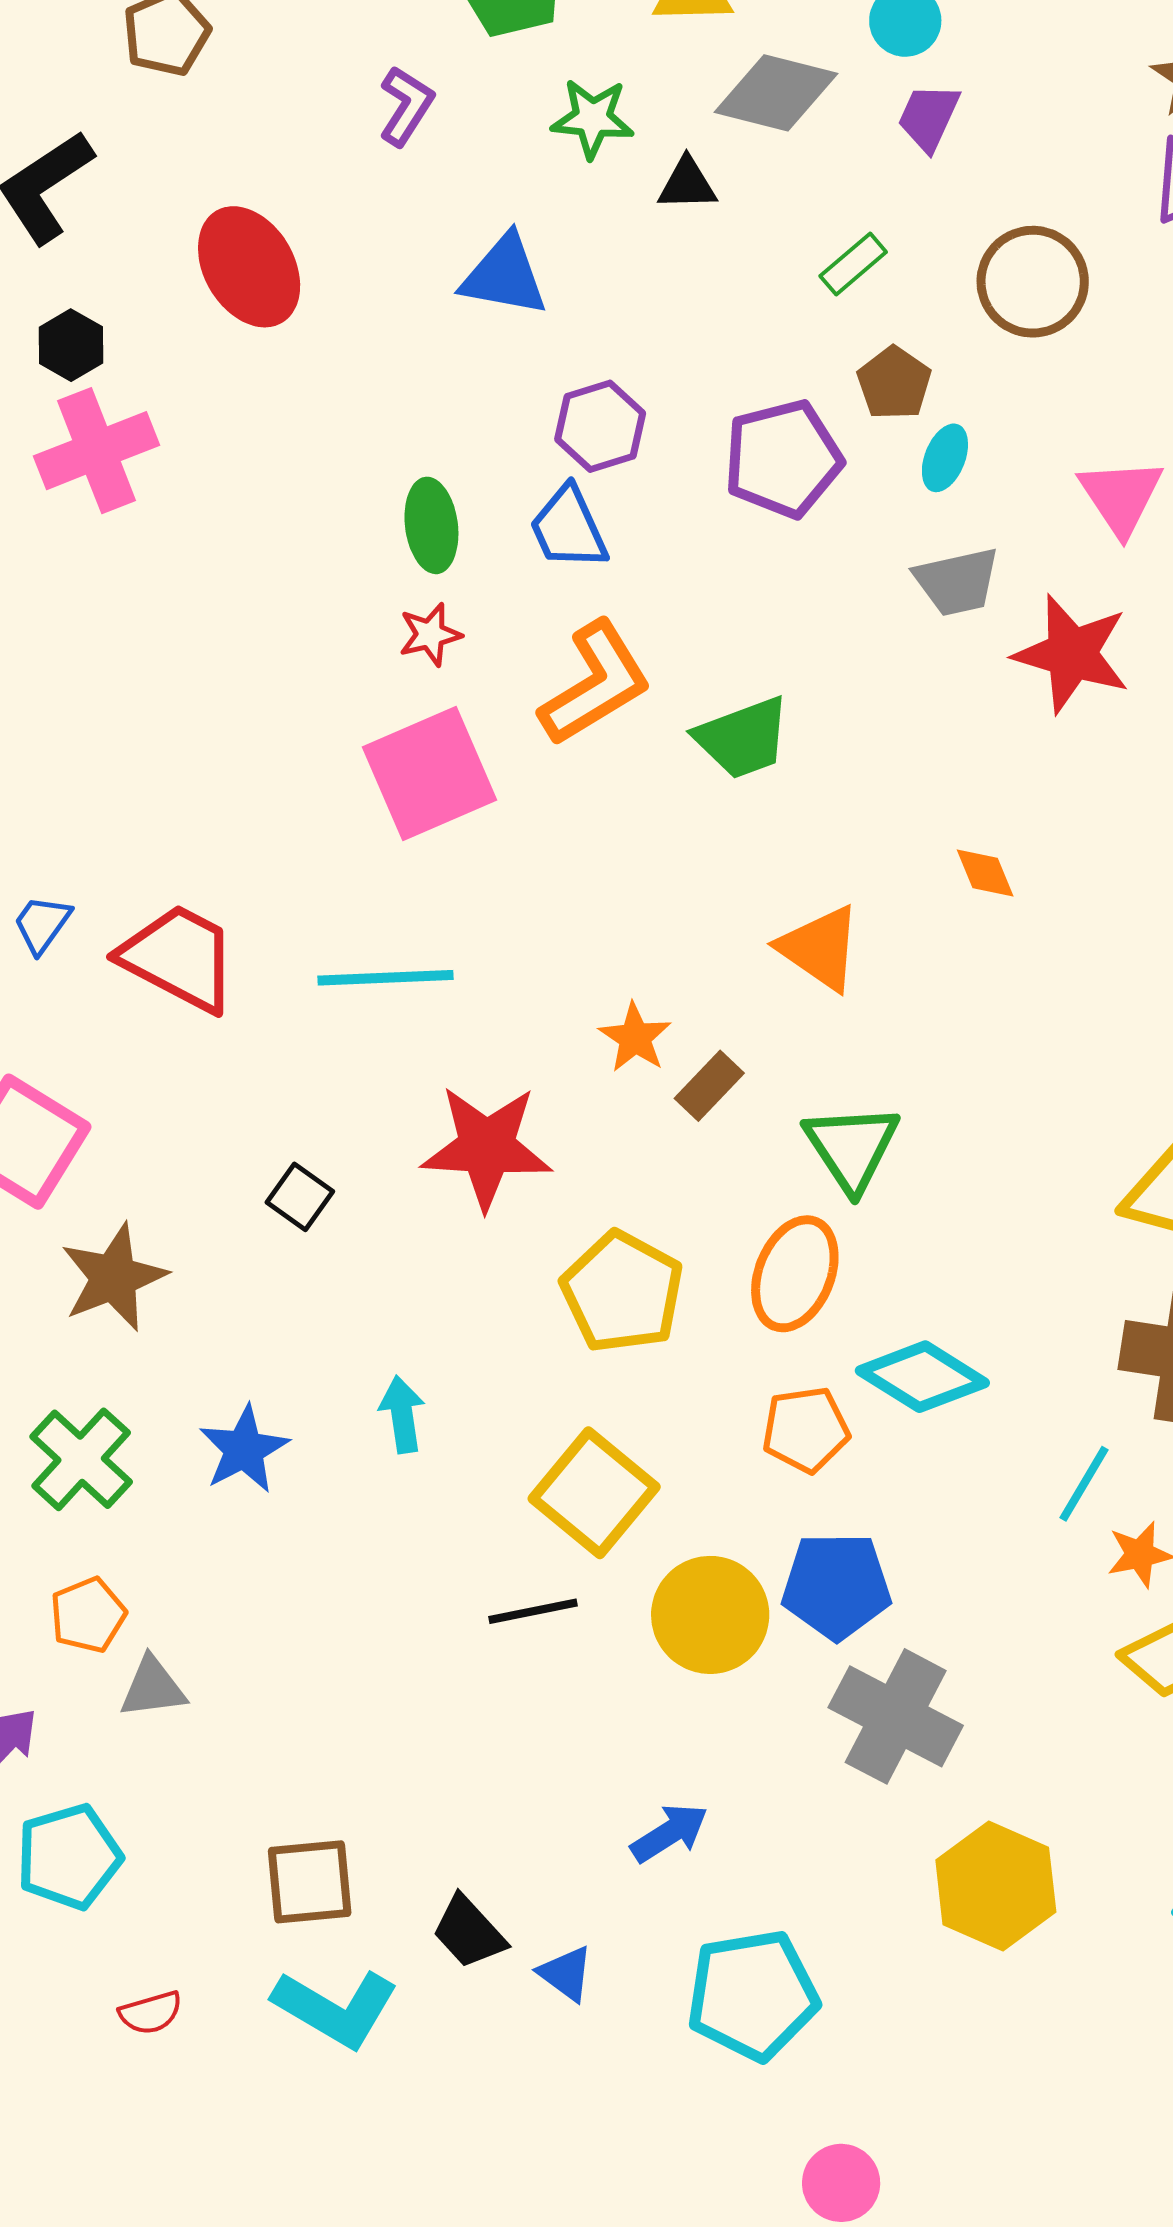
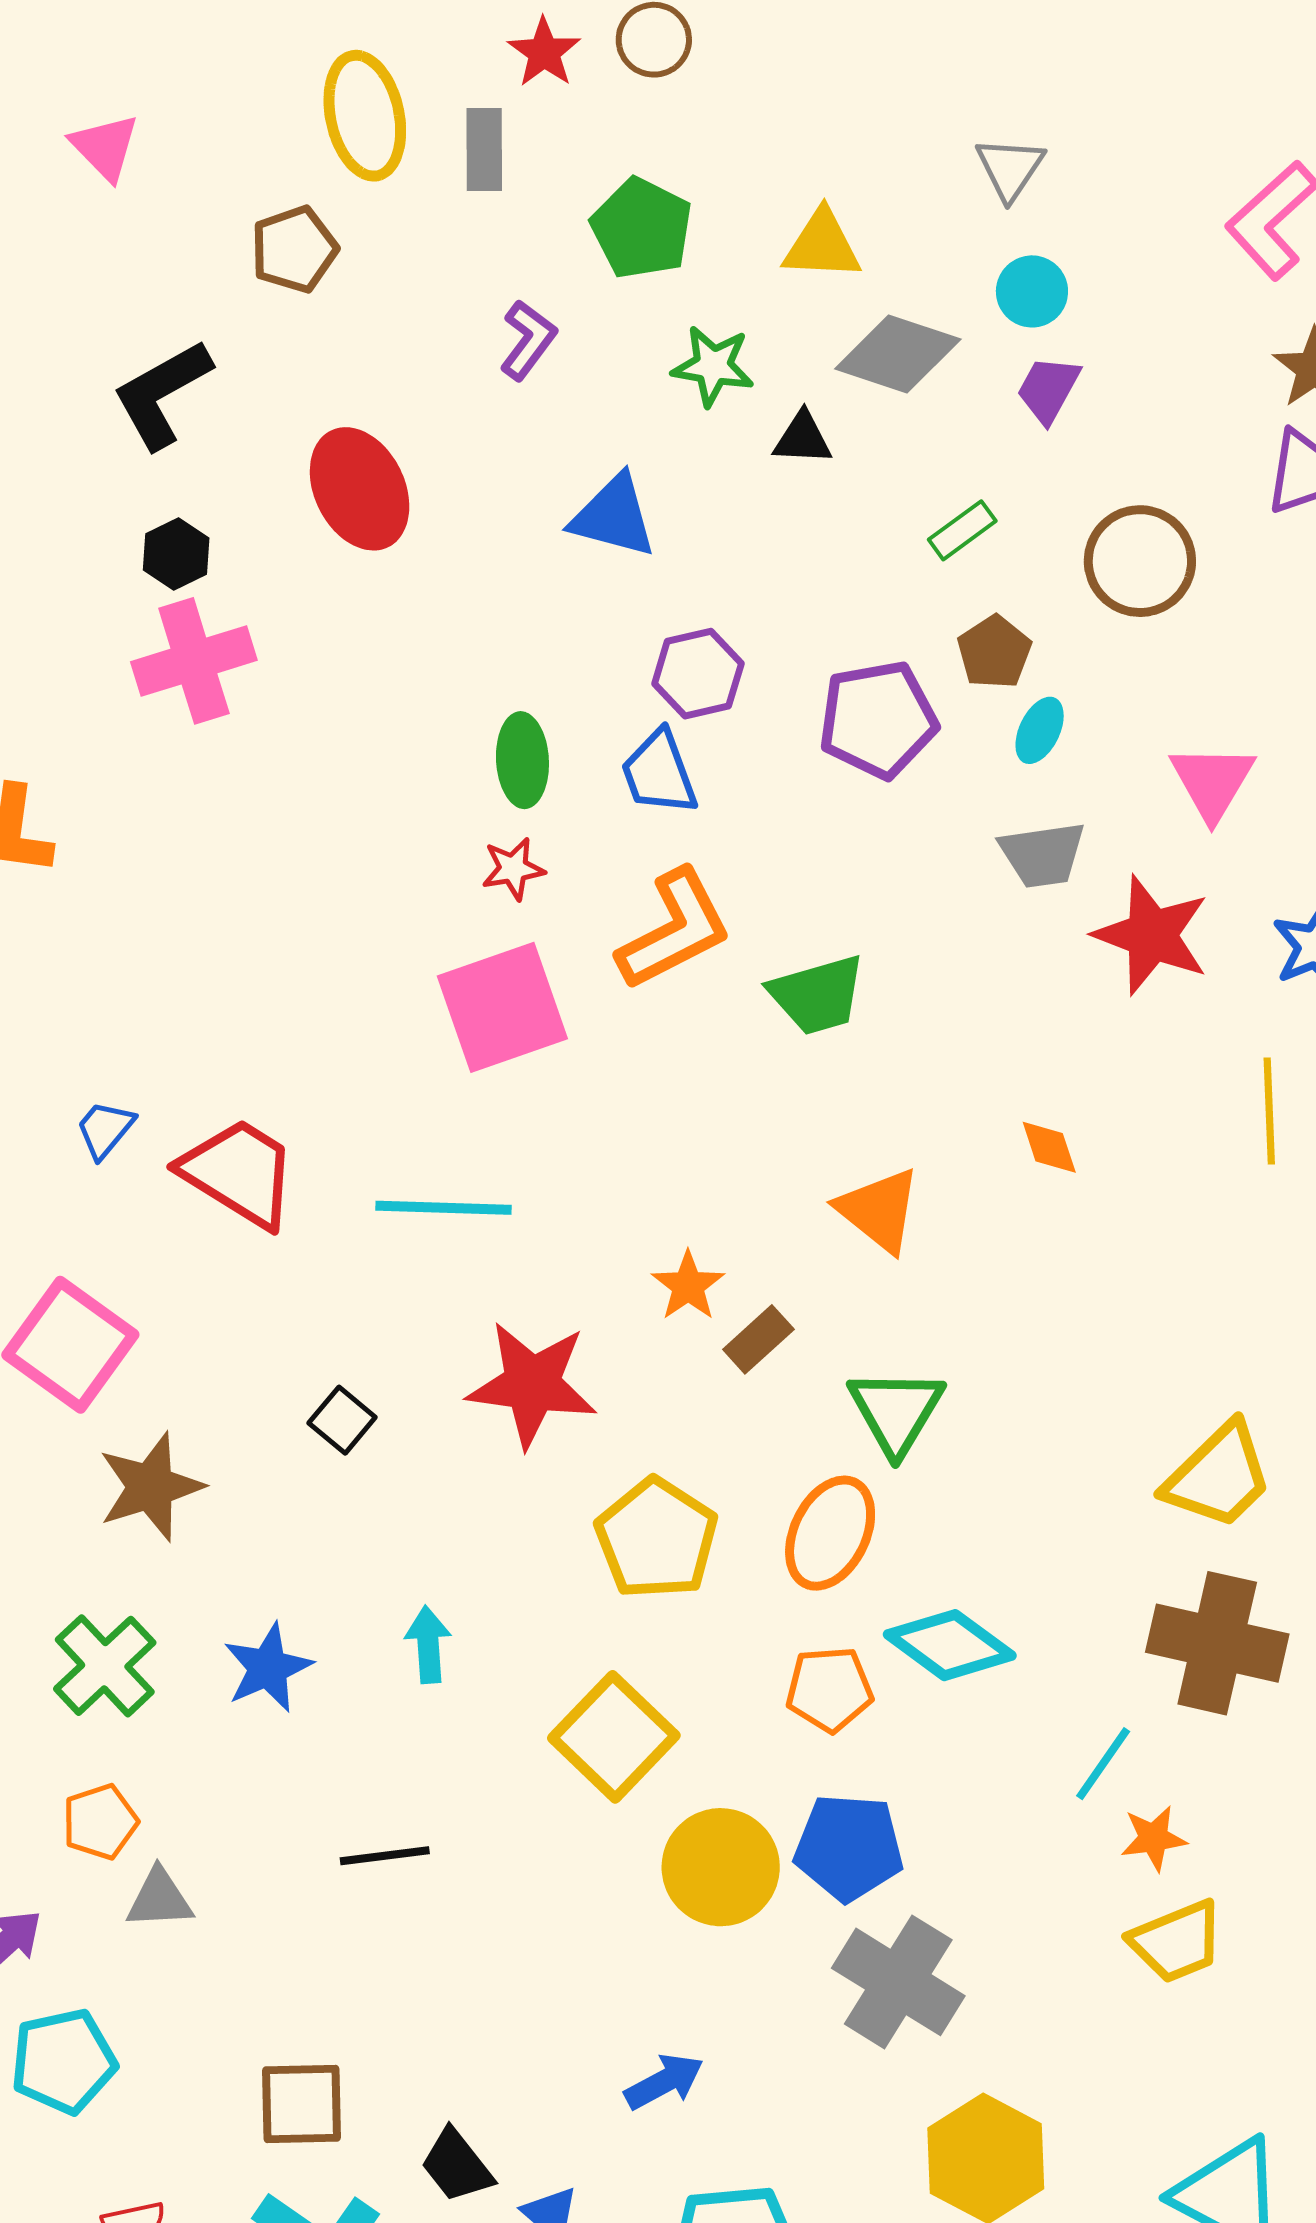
black line: (533, 1611) -> (385, 1856), moved

